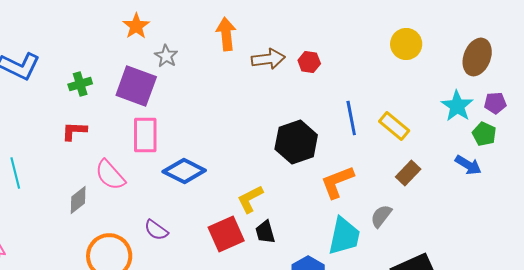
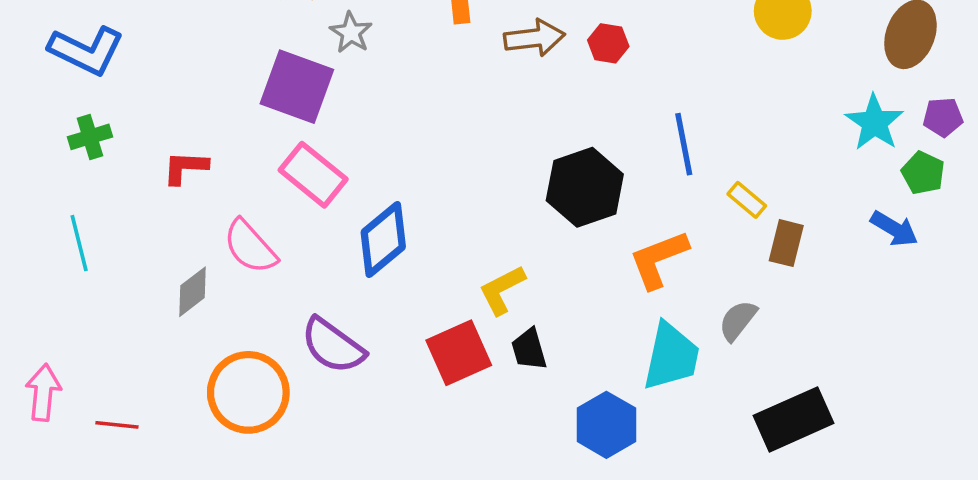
green cross: (80, 84) -> (90, 137), moved
yellow rectangle: (394, 126) -> (747, 200), moved, size x0.7
pink rectangle: (145, 135) -> (313, 175), turned -51
blue diamond: (184, 171) -> (383, 239), turned -66
brown rectangle: (408, 173) -> (786, 243), turned -30
purple semicircle: (156, 230) -> (333, 346), size x1.5

